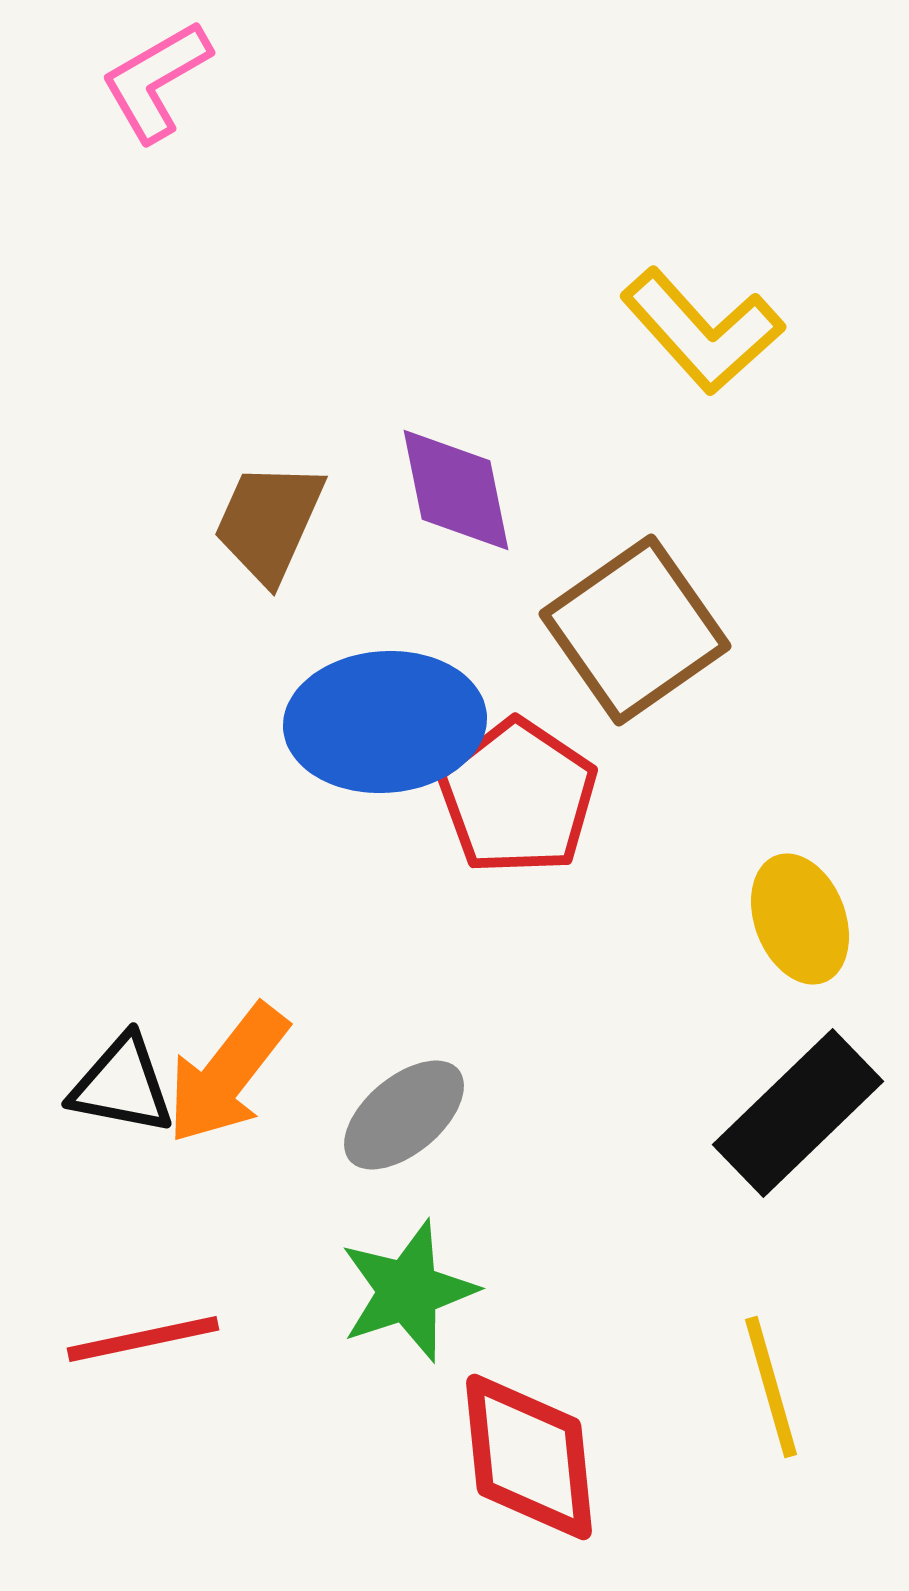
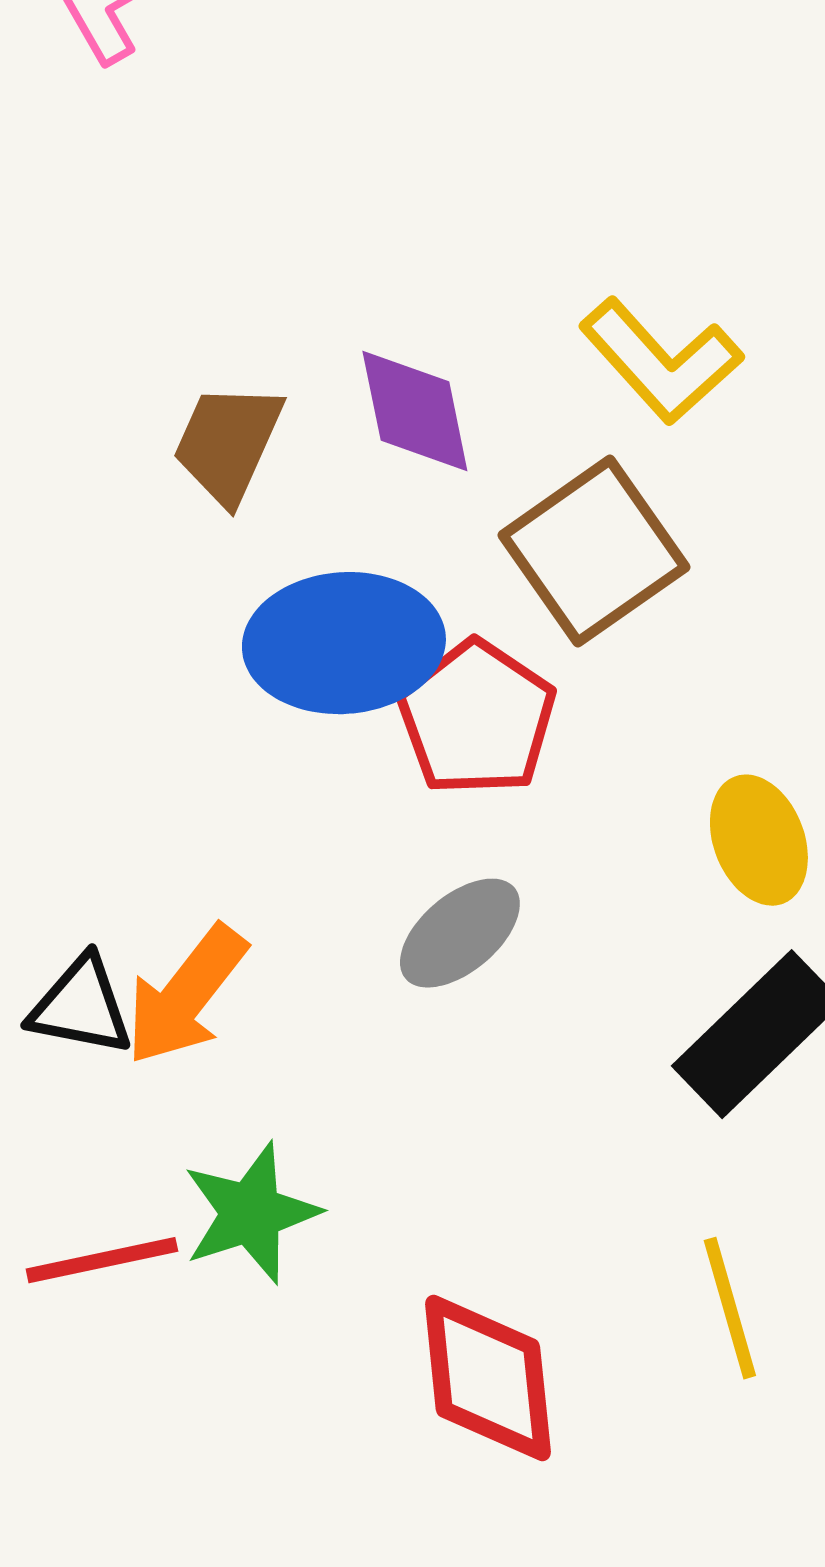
yellow L-shape: (702, 331) -> (661, 361), moved
gray ellipse: (404, 1115) -> (460, 933), moved
green star: (408, 1291) -> (251, 1213), moved

